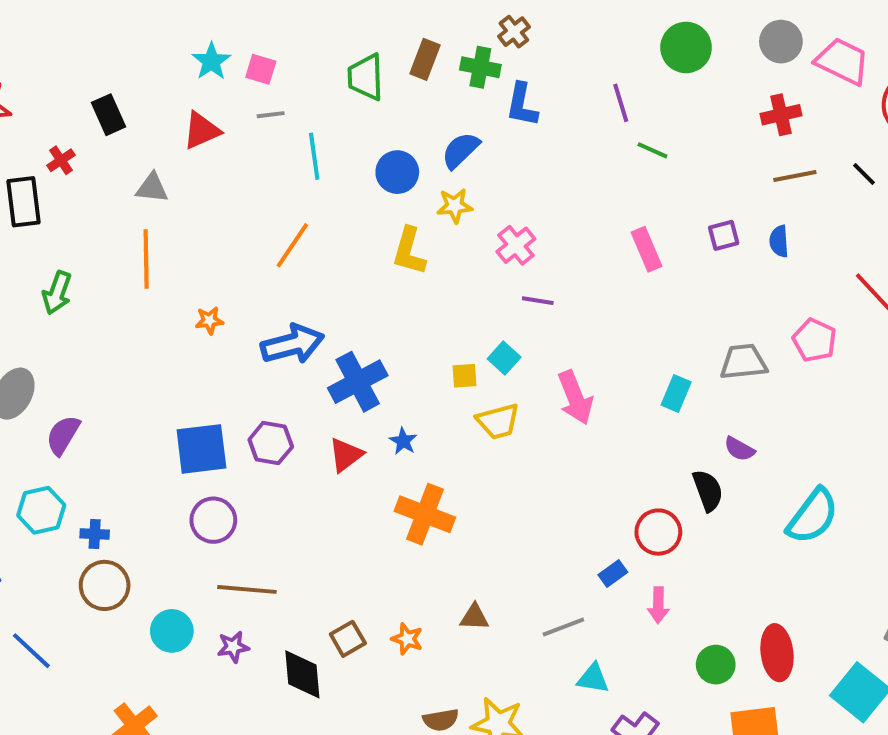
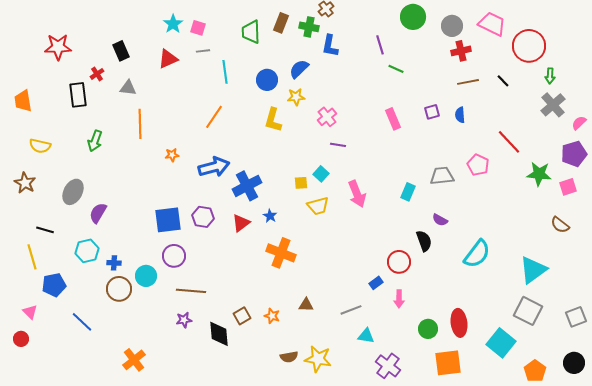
gray circle: (781, 42) -> (452, 26), moved
gray triangle: (152, 188) -> (128, 88), moved
cyan circle: (172, 631) -> (146, 276), moved

